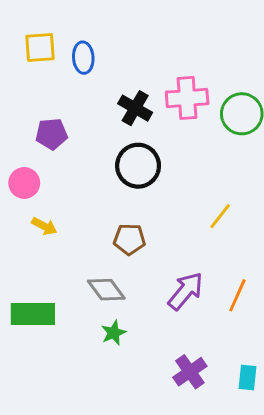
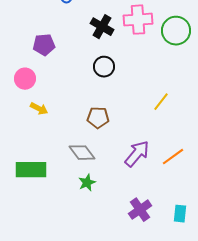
black circle: (138, 166) -> (104, 67), size x0.7
orange line: (237, 295) -> (173, 157), turned 30

